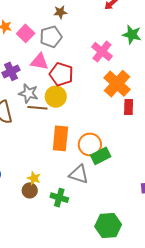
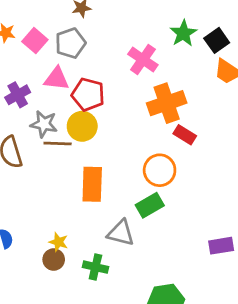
green star: (132, 35) -> (183, 33), turned 30
orange cross: (117, 84) -> (167, 103), turned 32
red rectangle: (129, 107) -> (185, 135), turned -56
orange circle: (90, 145) -> (160, 170), moved

